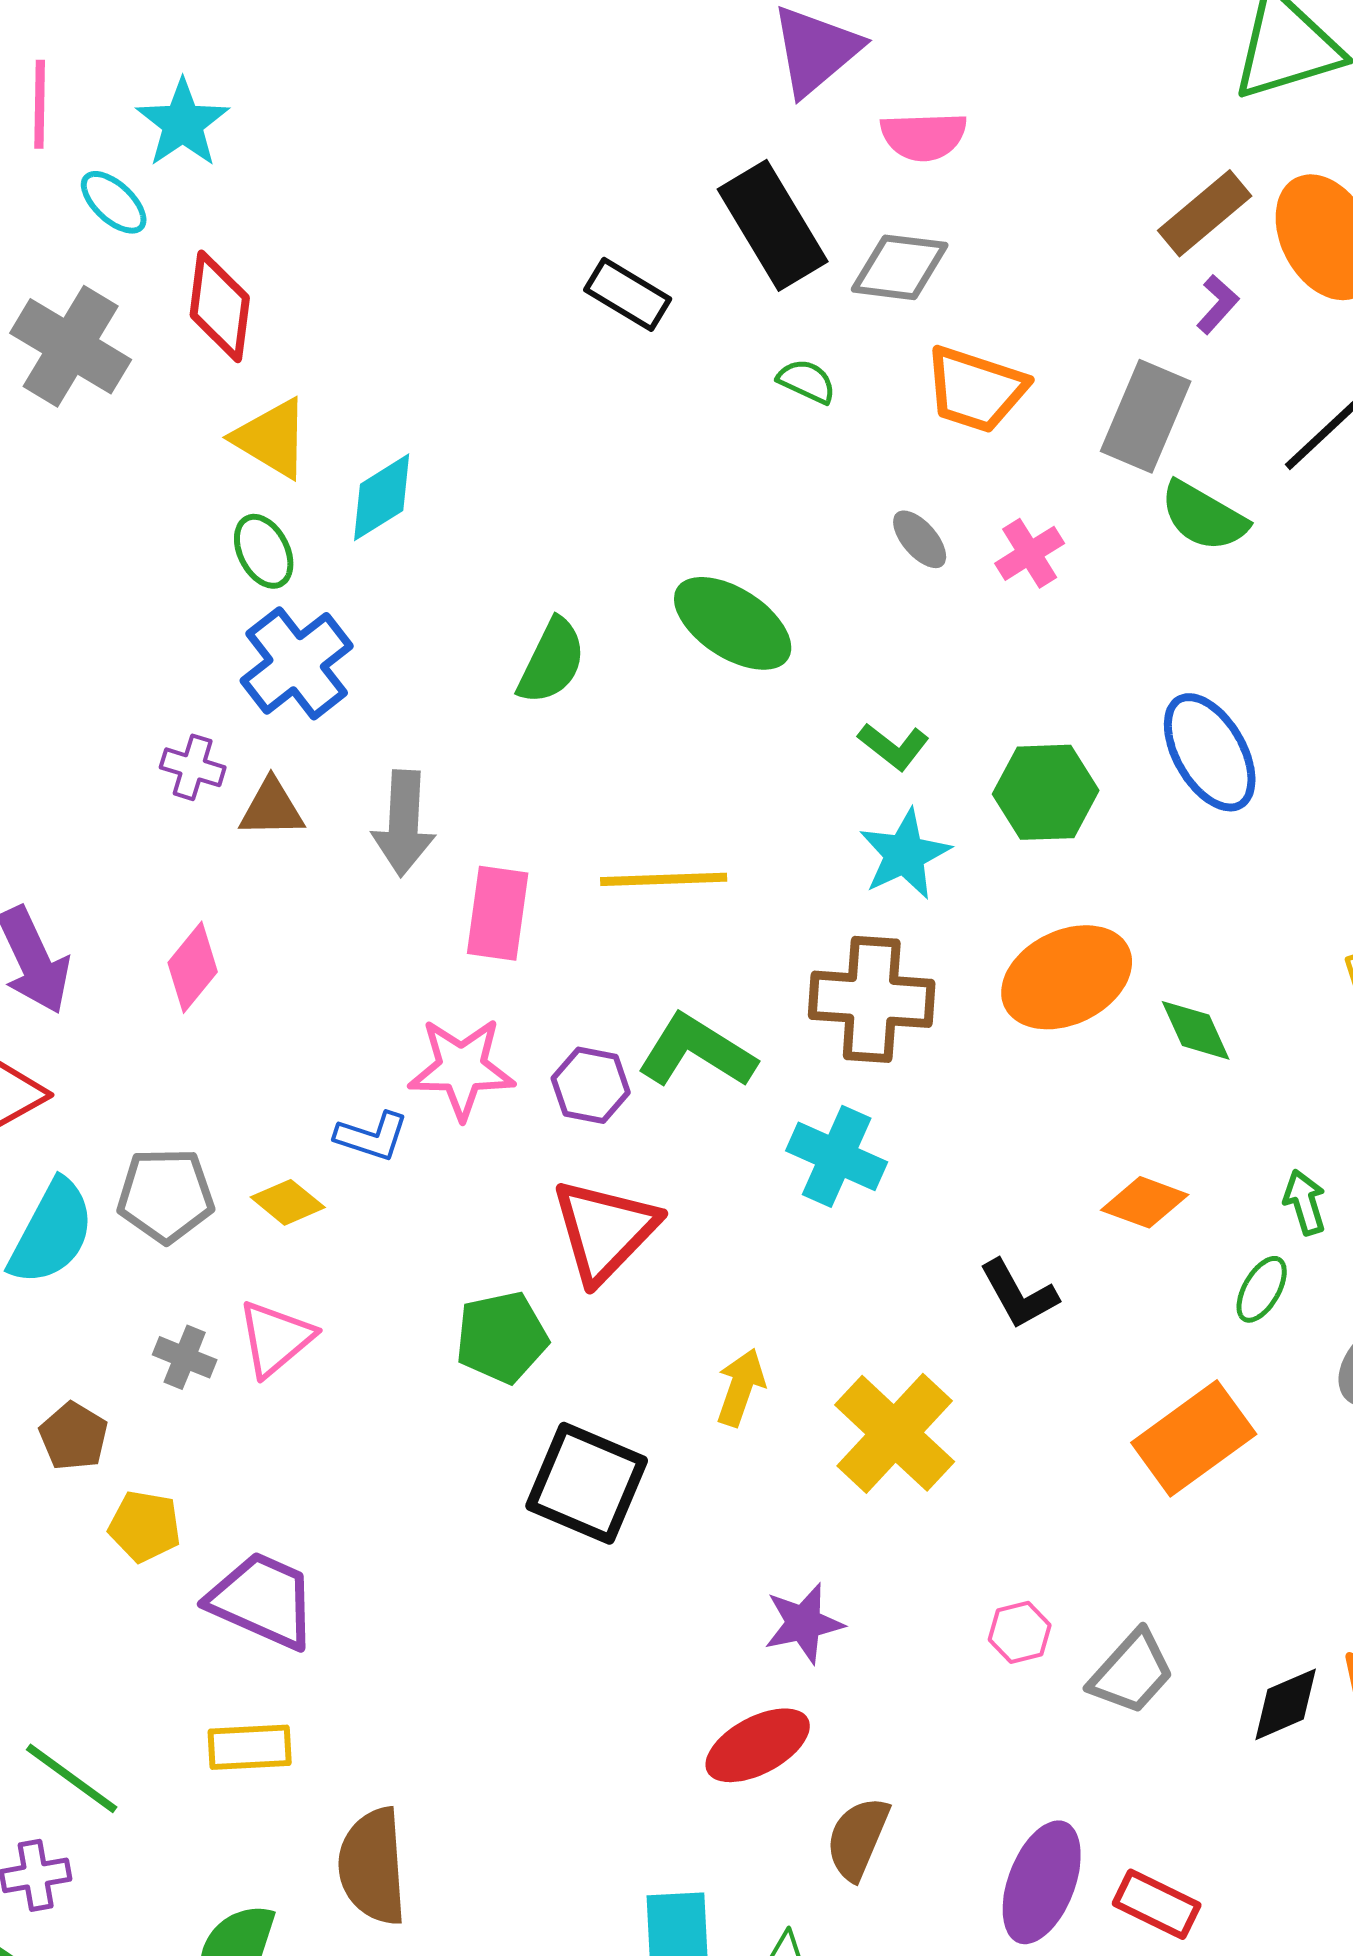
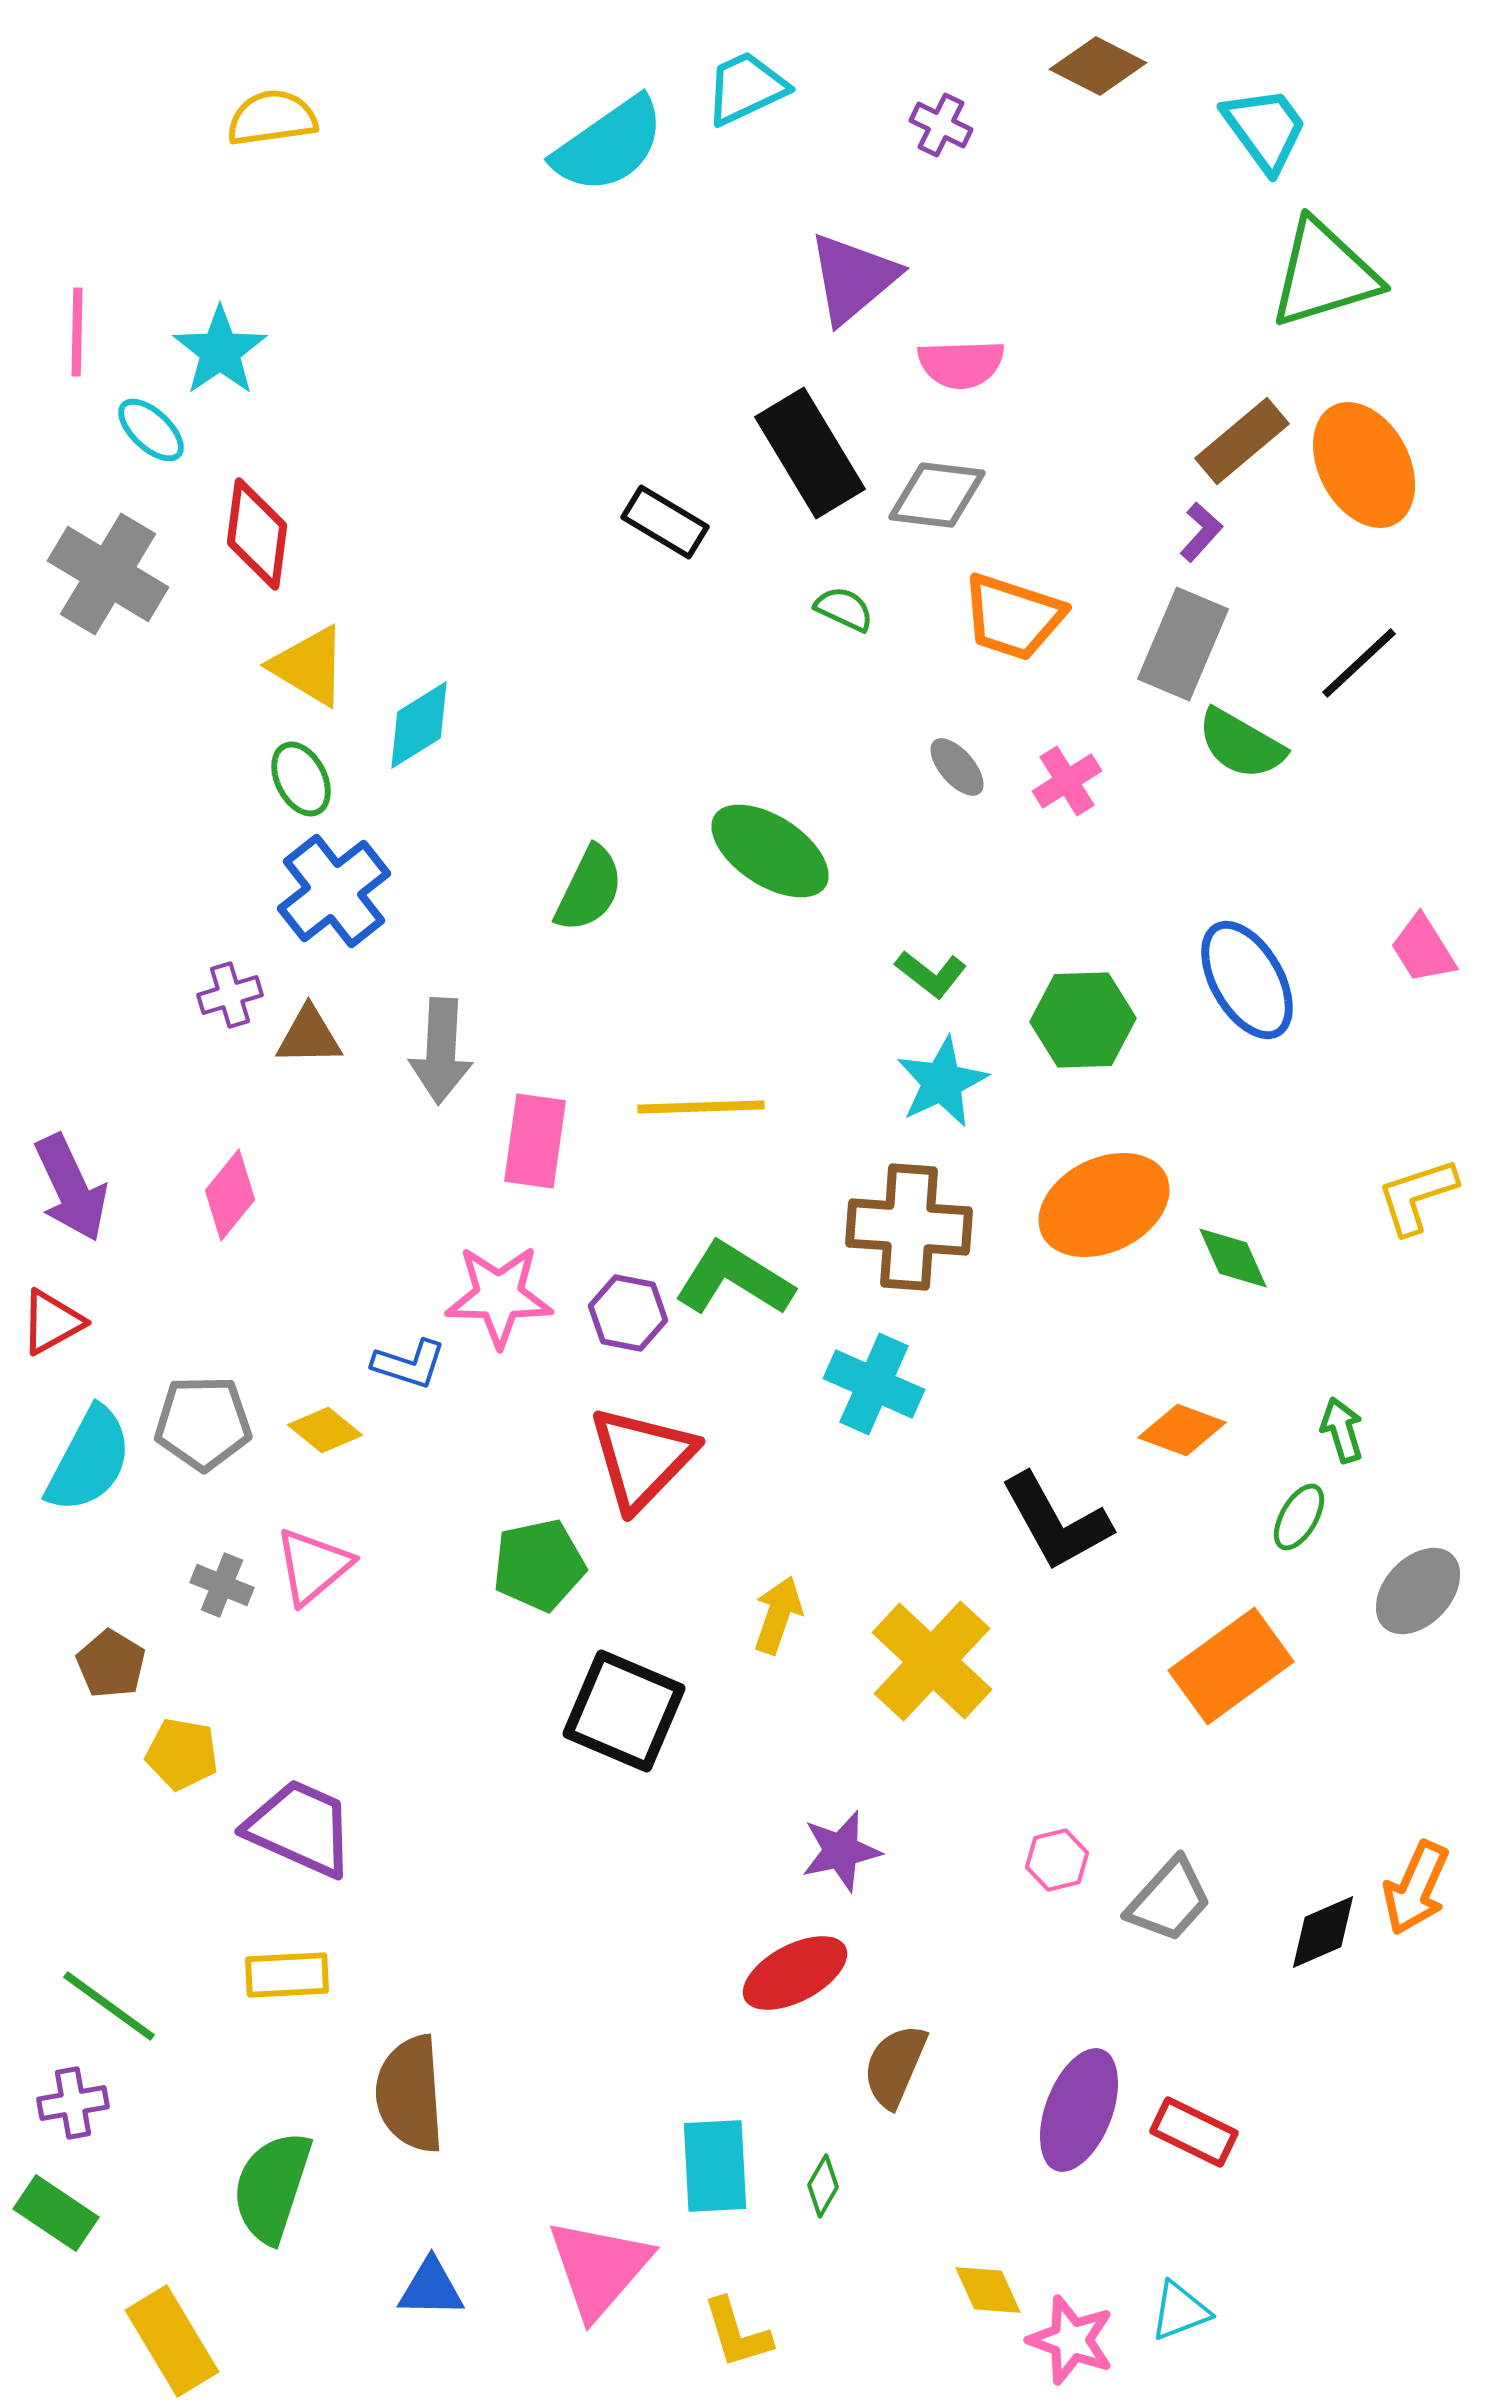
purple L-shape: (1218, 304) -> (1201, 532), moved
purple cross: (193, 767) -> (230, 995), turned -34
black L-shape: (1019, 1294) -> (1056, 1522), size x1.4

